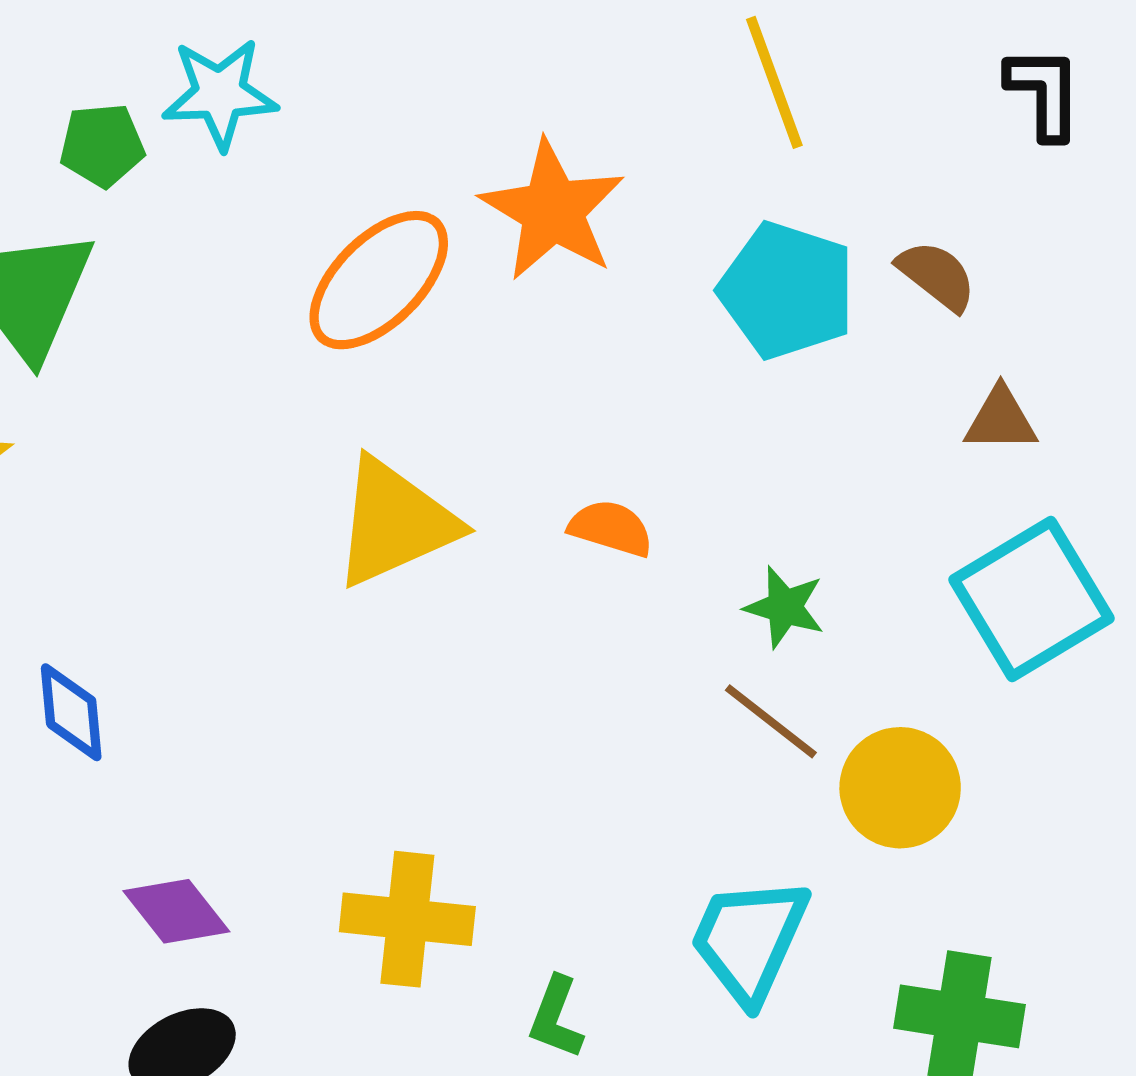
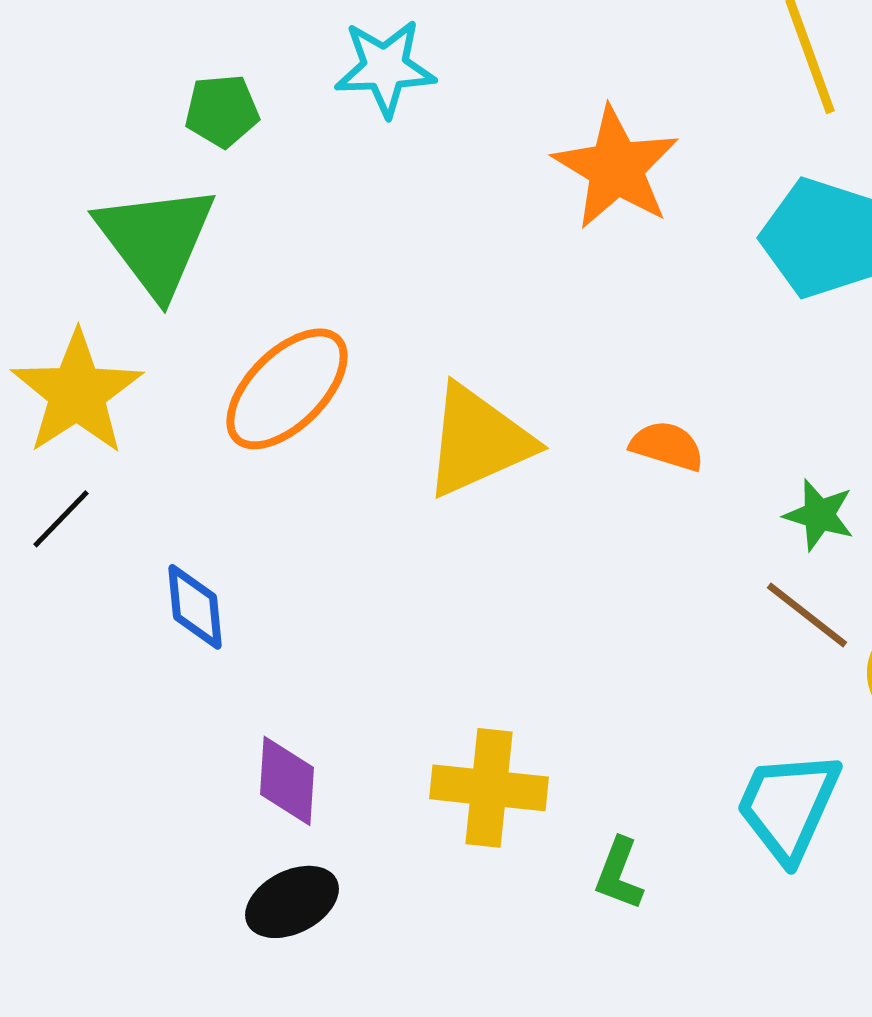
cyan star: (220, 94) -> (385, 68), moved
orange ellipse: (379, 280) -> (287, 389), moved
purple diamond: (176, 911) -> (287, 781), turned 42

